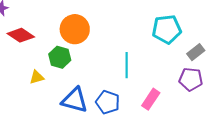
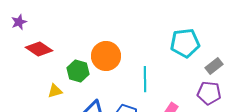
orange circle: (75, 29) -> (106, 56), moved

